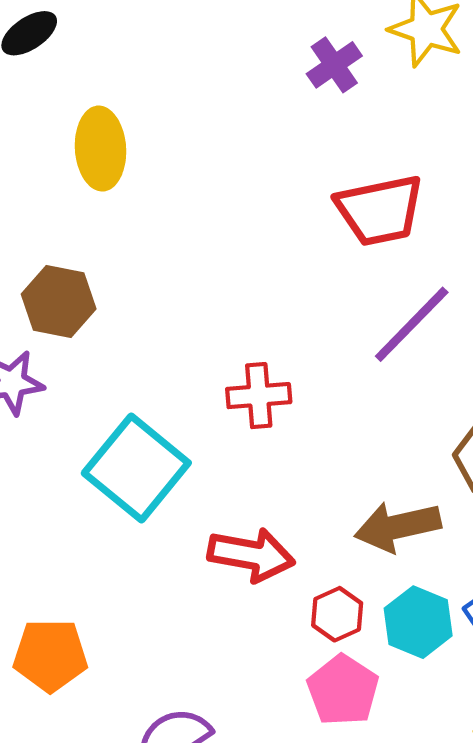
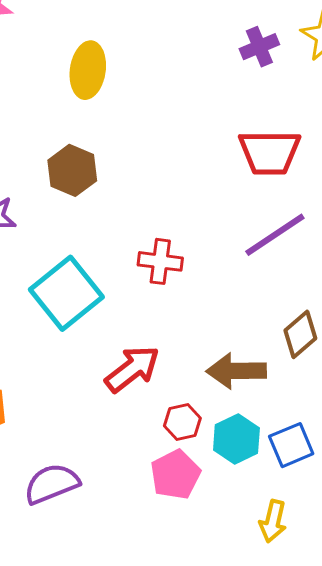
brown hexagon: (59, 301) -> (72, 170), moved
red arrow: (251, 555) -> (132, 369), turned -60

